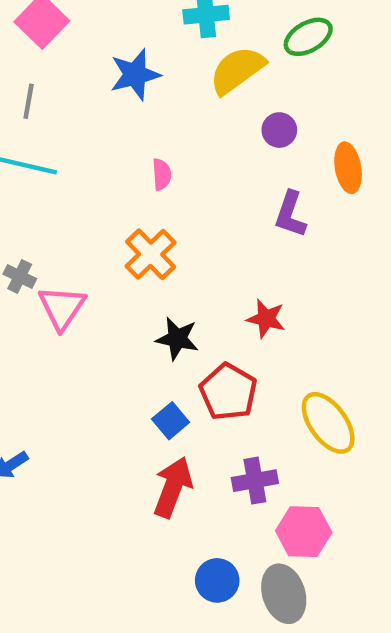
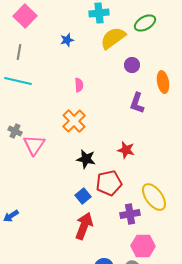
blue star: (135, 75) -> (67, 40), size x0.6
red pentagon: (228, 392) -> (109, 183), turned 30
purple cross: (255, 481) -> (130, 214), moved

